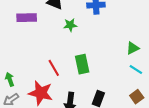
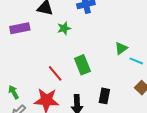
green triangle: (133, 48) -> (121, 48), moved

